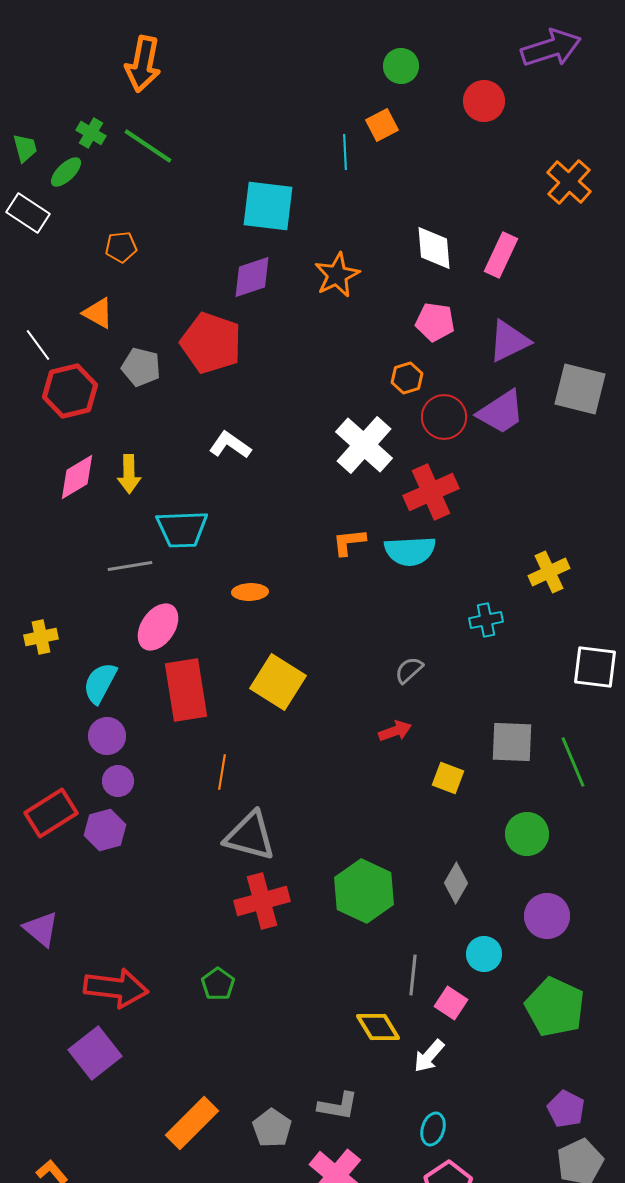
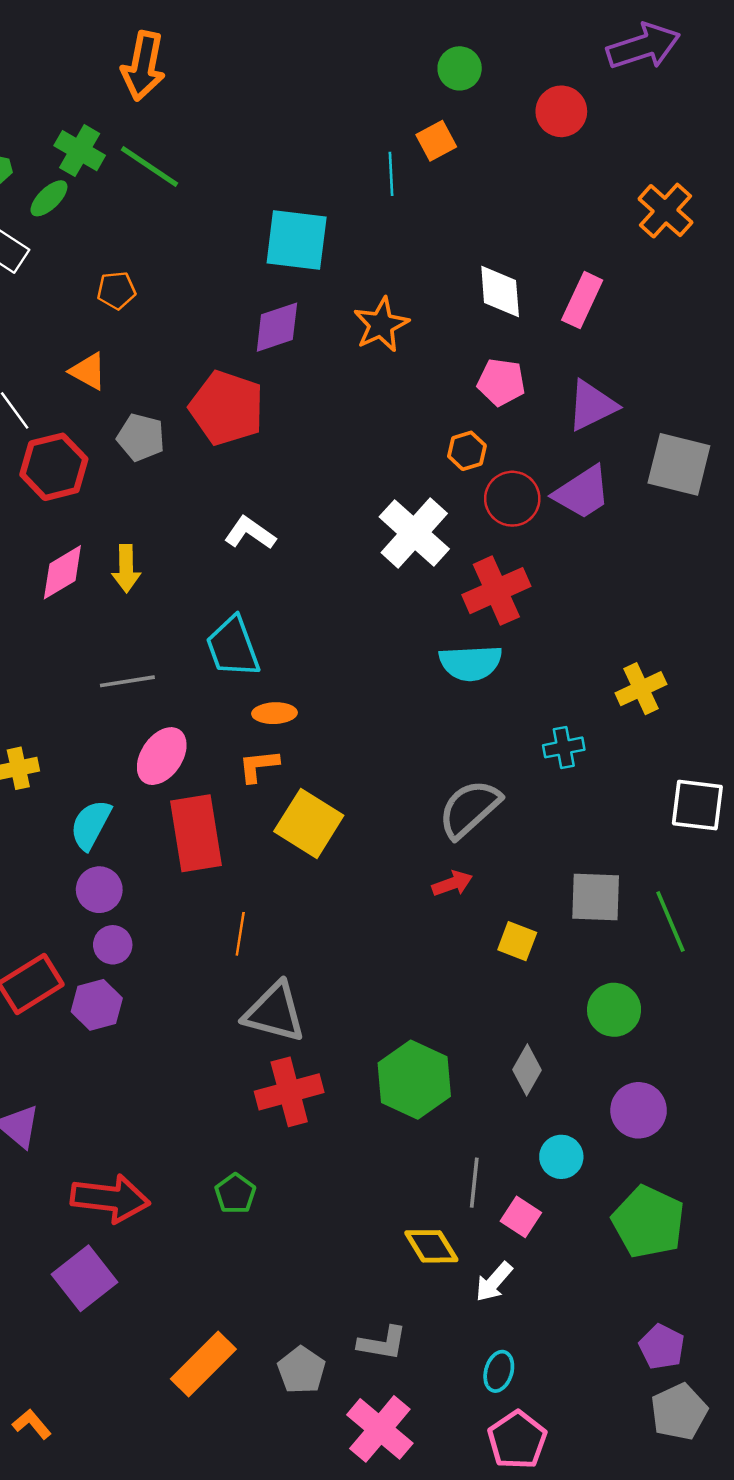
green cross: (91, 133) -> (80, 151), size x1.4
cyan trapezoid: (182, 529) -> (233, 647), moved, turned 72
orange L-shape: (349, 542) -> (259, 766), moved
gray semicircle: (409, 670) -> (469, 809), size x1.8

